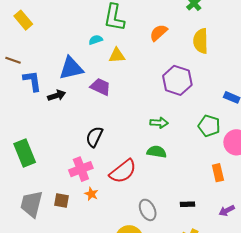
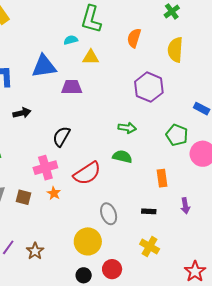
orange semicircle: (159, 33) -> (134, 38), turned -36
purple trapezoid: (100, 87) -> (72, 87), turned -30
black arrow: (57, 95) -> (22, 113), moved
orange rectangle: (218, 173) -> (162, 178), moved
purple arrow: (227, 211) -> (185, 206), moved, turned -77

